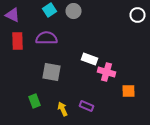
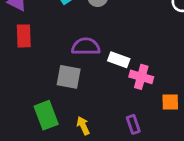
purple semicircle: (46, 38) -> (86, 47), moved
green rectangle: (34, 101) -> (46, 115), size x1.5
purple rectangle: (86, 106) -> (133, 124), moved, turned 48

